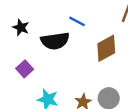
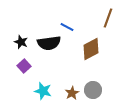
black star: (21, 27) -> (21, 42), moved

